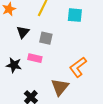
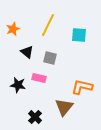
black triangle: (23, 32) -> (27, 52), turned -32
orange L-shape: (78, 67) -> (82, 87), turned 50

